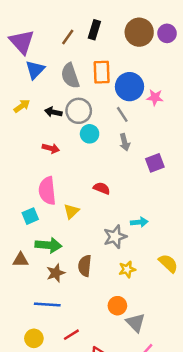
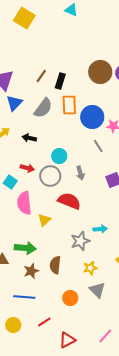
black rectangle: (94, 30) -> (60, 81), moved
gray semicircle: (70, 76) -> (43, 108), turned -125
gray circle: (79, 111) -> (50, 176), moved
gray line: (122, 114) -> (98, 146), moved
gray arrow: (125, 142) -> (80, 173), moved
red semicircle: (102, 188) -> (69, 201), size x1.6
cyan square: (30, 216) -> (10, 182), moved, turned -32
orange circle: (117, 306) -> (70, 298), moved
gray triangle: (136, 323) -> (97, 290), moved

